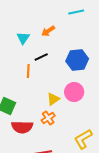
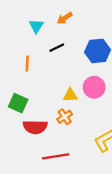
orange line: (28, 71) -> (27, 63), moved
yellow triangle: (53, 99) -> (70, 95), turned 32

